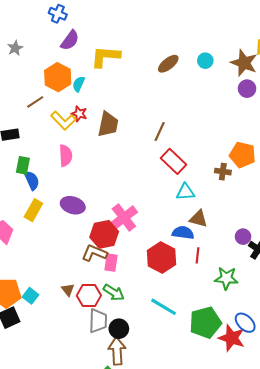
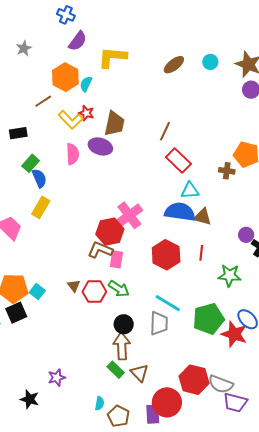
green rectangle: (23, 165) -> (31, 163), turned 30
purple ellipse: (73, 205) -> (100, 146), moved
blue semicircle: (183, 233) -> (180, 212), moved, size x1.4
gray trapezoid: (98, 321) -> (159, 323), moved

